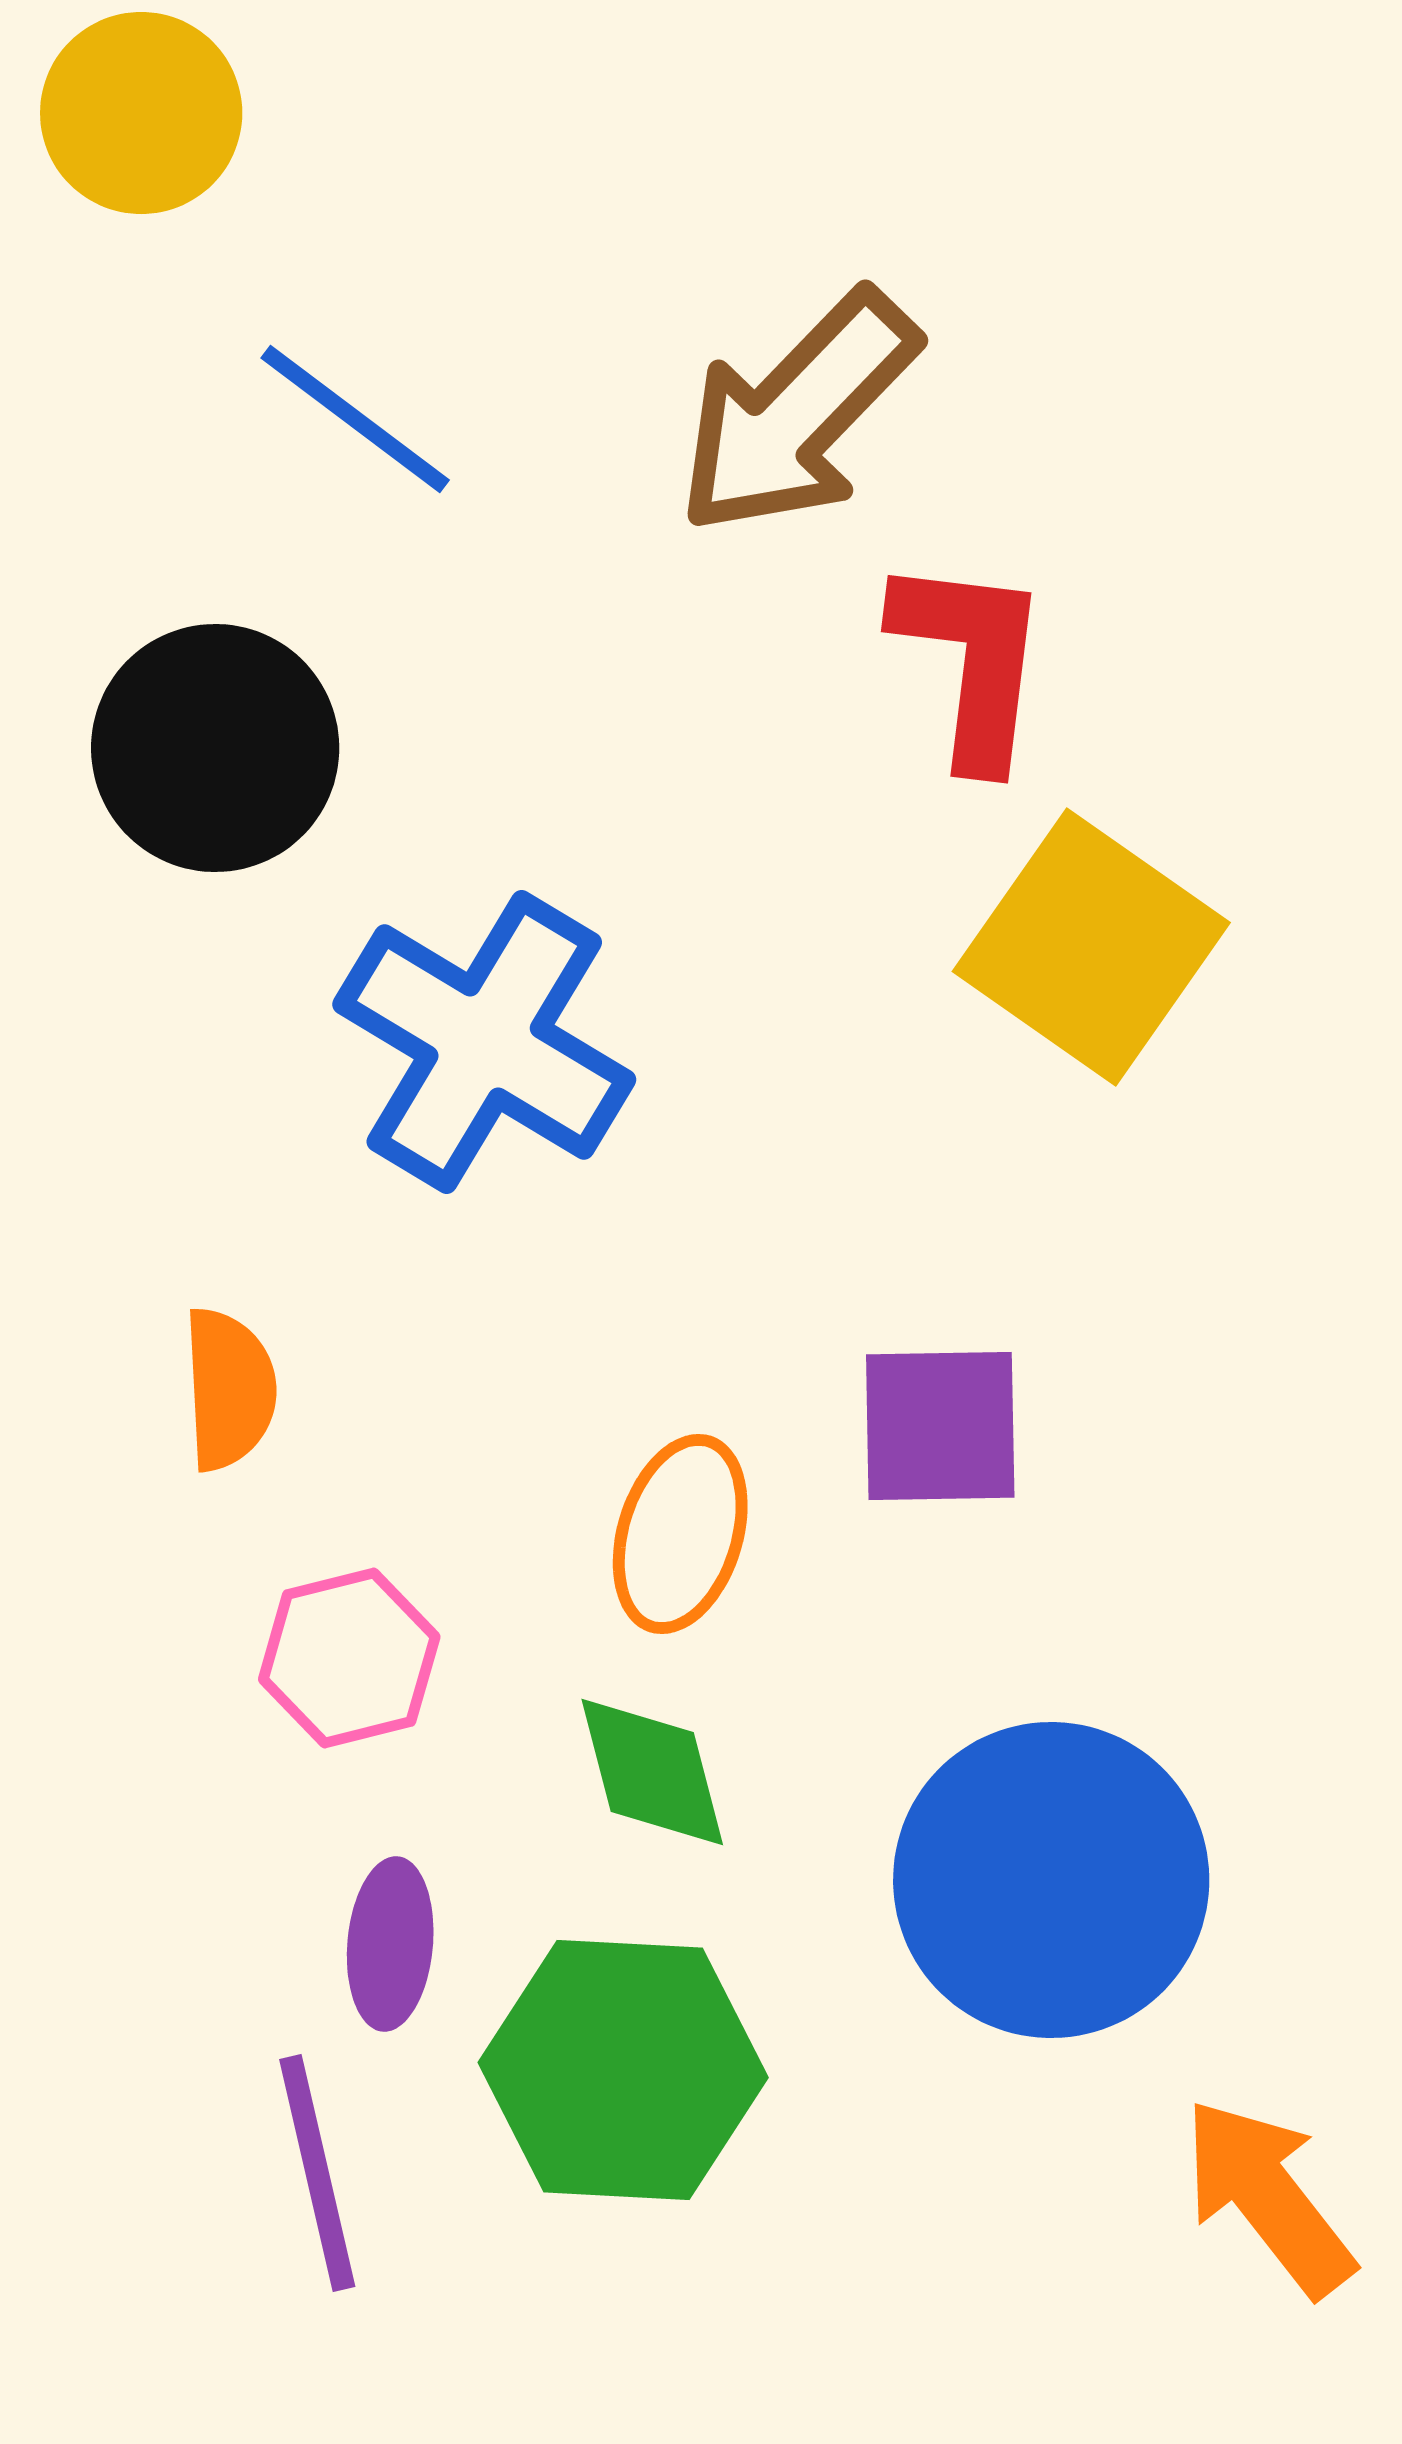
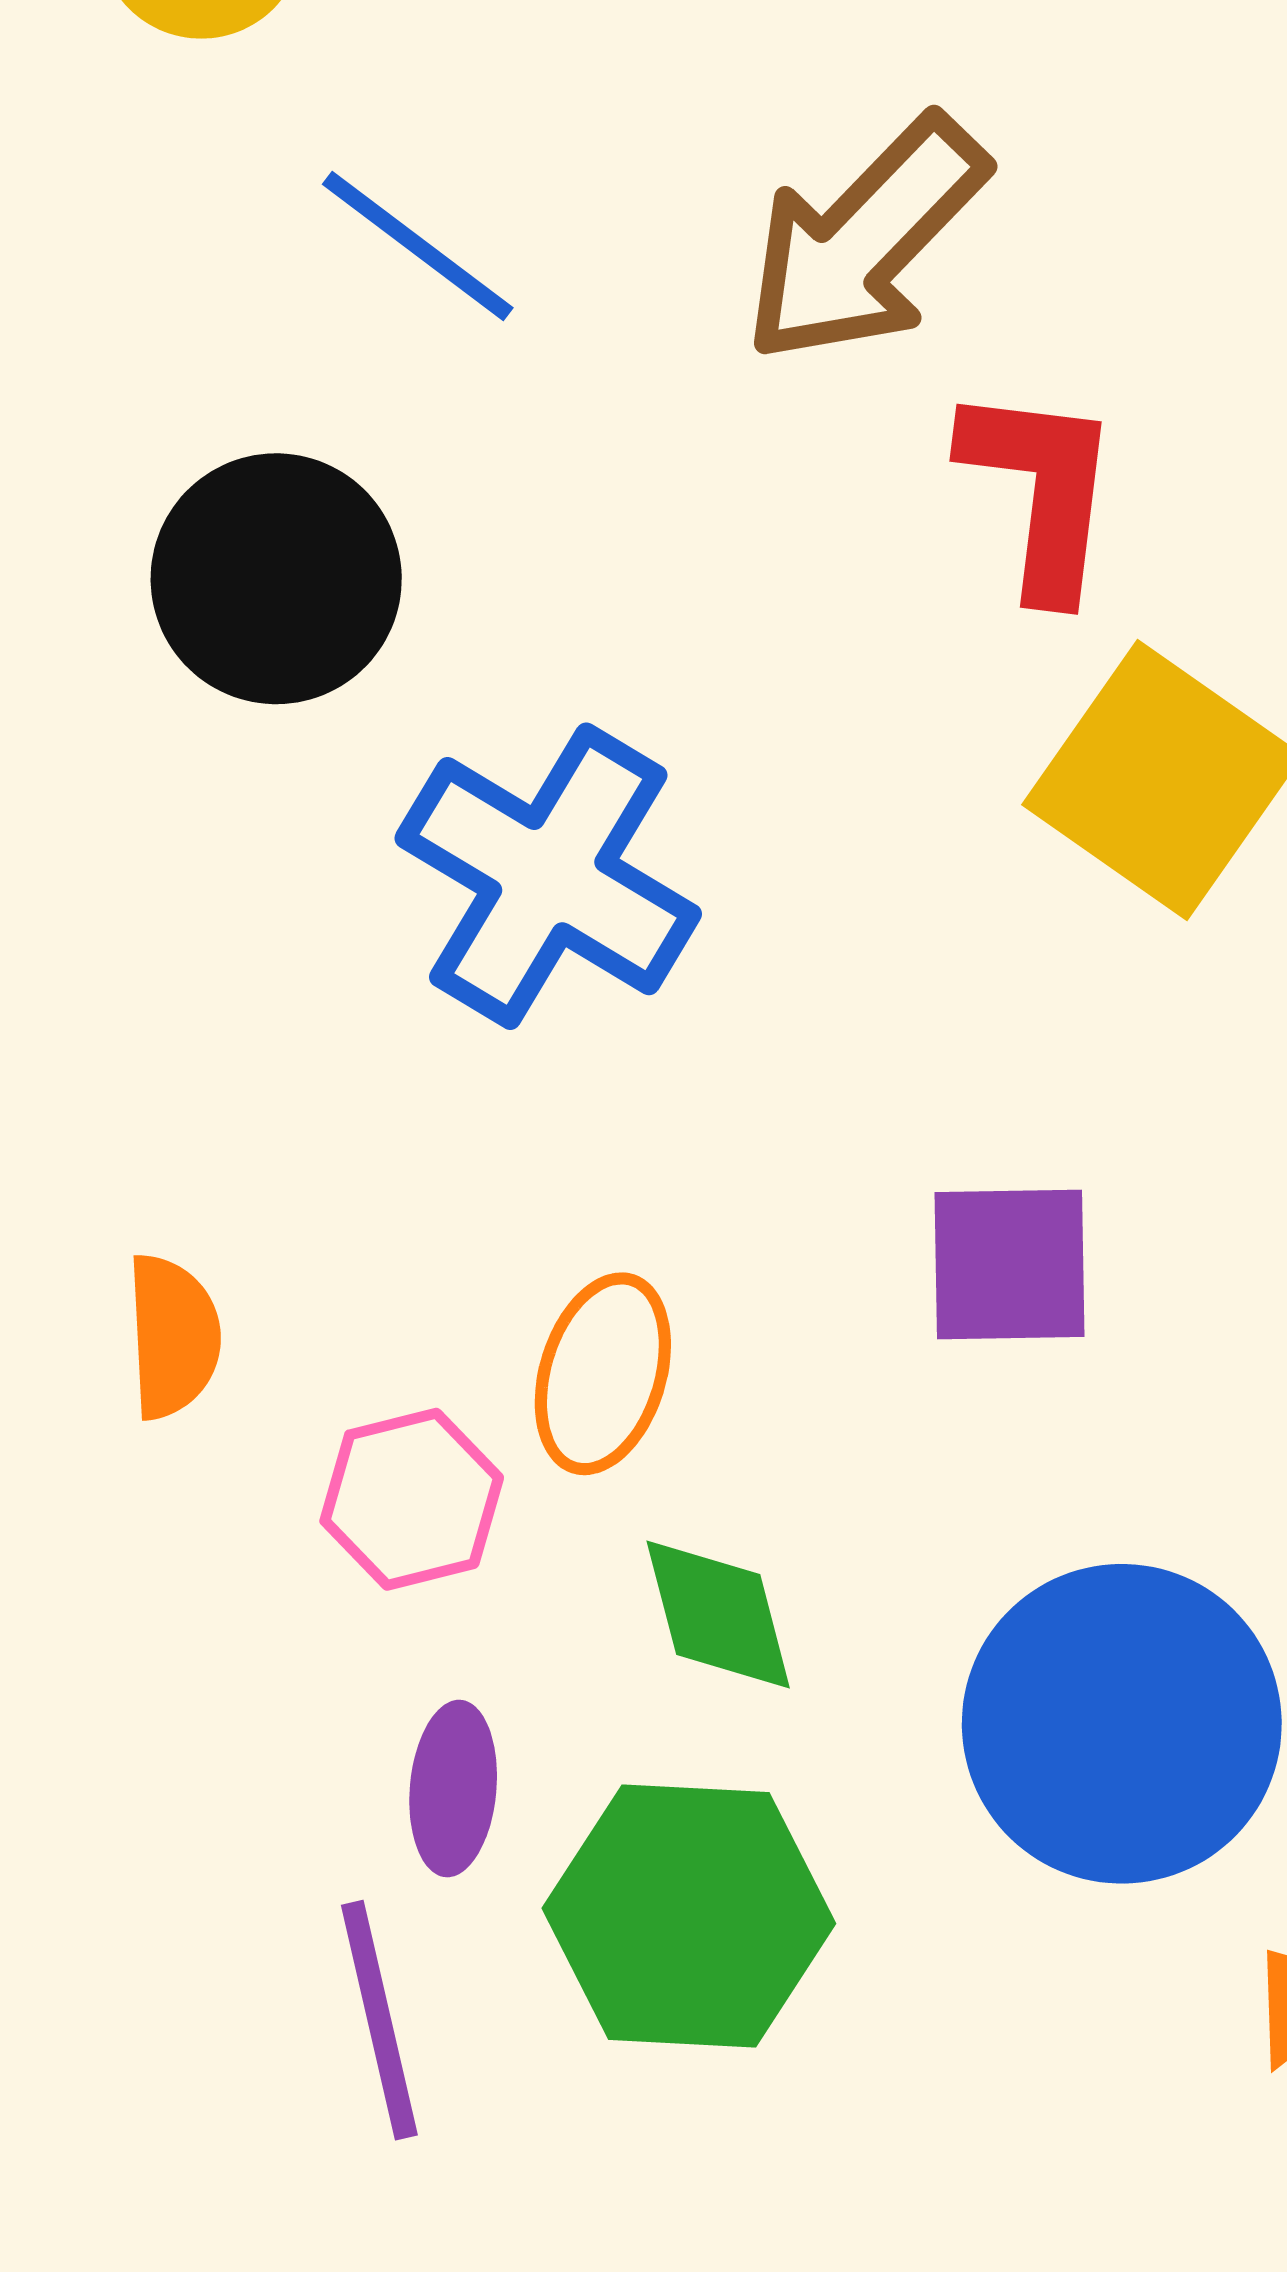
orange semicircle: (229, 1389) -> (173, 1336), moved
orange ellipse: (680, 1534) -> (603, 1374), moved

